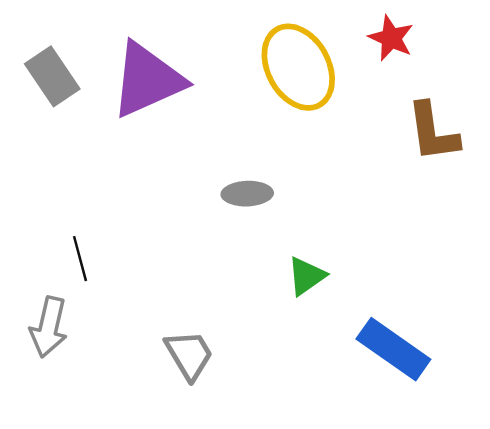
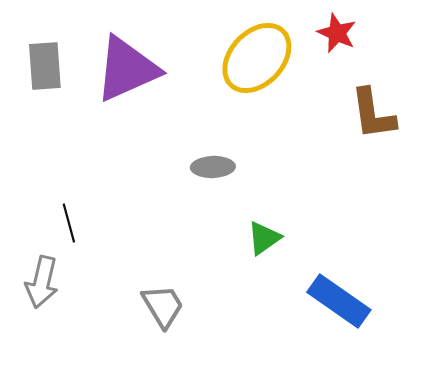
yellow ellipse: (298, 67) -> (257, 58), turned 72
gray rectangle: (52, 76) -> (45, 66), turned 30

